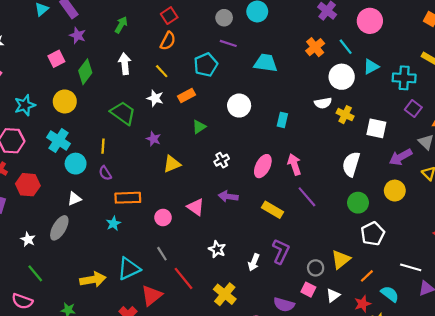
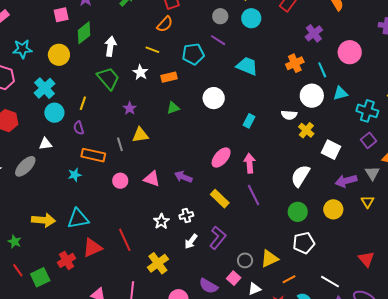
white arrow: (125, 64) -> (110, 46), moved
yellow line: (162, 71) -> (152, 50), turned -40
white cross: (222, 160) -> (186, 216), moved
pink triangle: (196, 207) -> (152, 179), turned -30
gray line: (162, 254) -> (120, 144), moved

